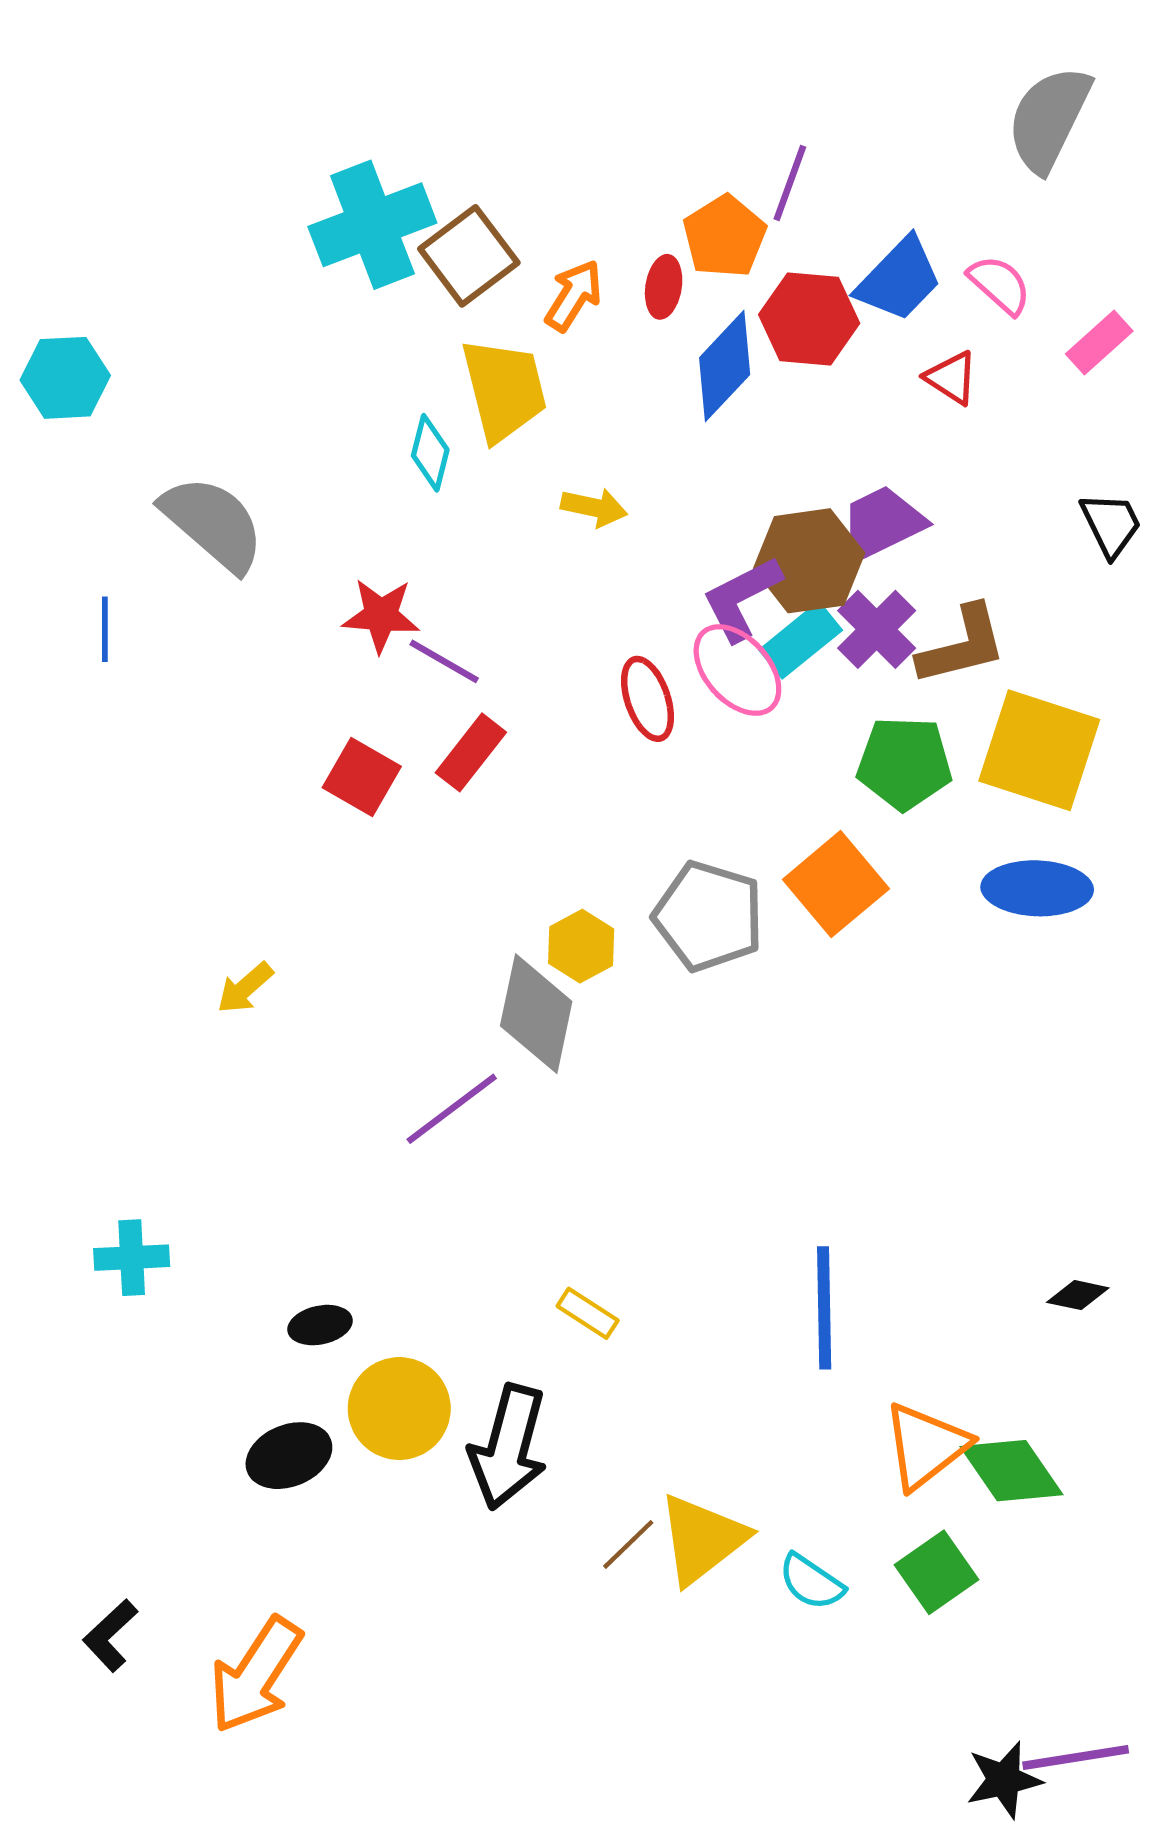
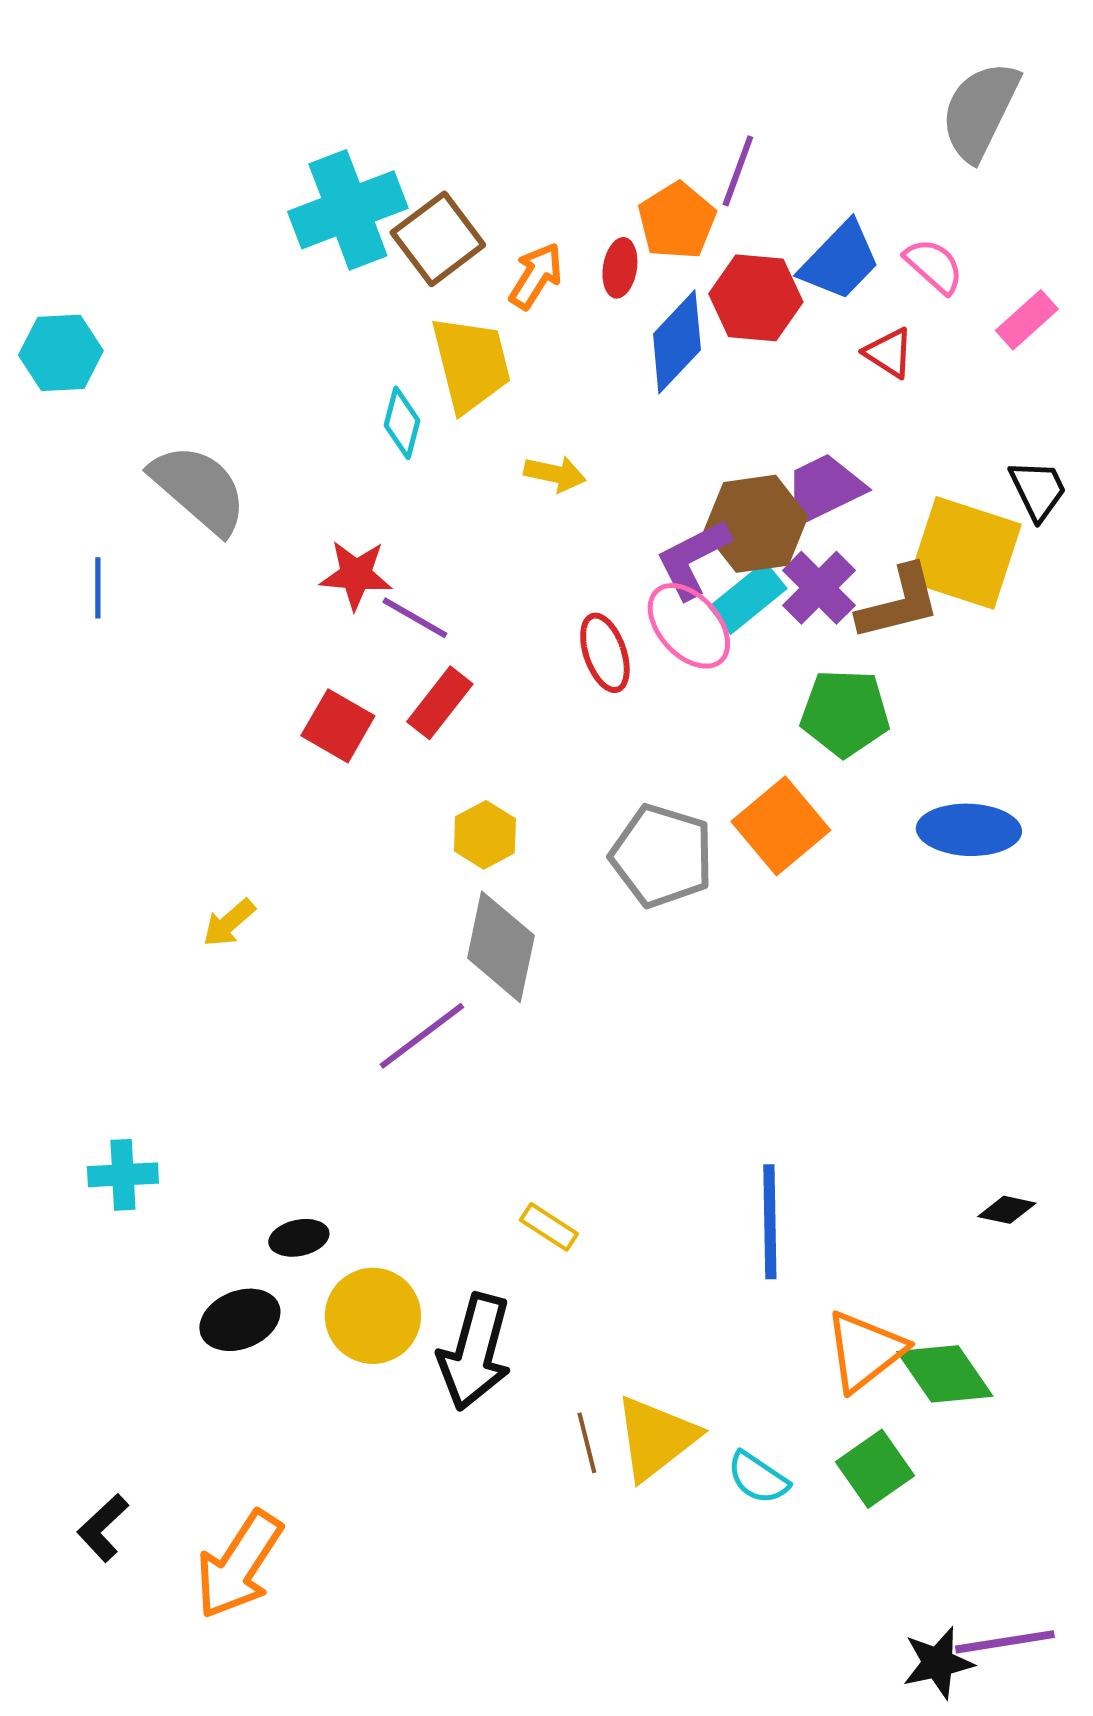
yellow square: (1039, 750) -> (965, 553), moved
yellow hexagon: (581, 946) -> (485, 835), moved
black ellipse: (289, 1456) -> (240, 1320), moved
brown line: (628, 1544) -> (587, 1443), turned -60

